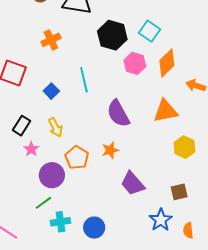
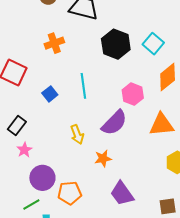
pink hexagon: (135, 63) -> (133, 94), moved
purple semicircle: (118, 114) -> (114, 123), turned -112
yellow arrow: (55, 127) -> (77, 134), moved
orange pentagon: (77, 157) -> (70, 193), moved, turned 30

